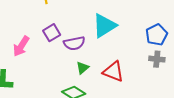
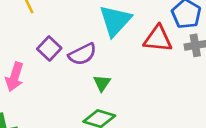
red triangle: (113, 72) -> (158, 39), moved

